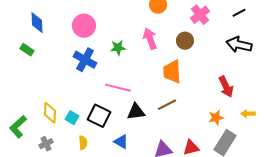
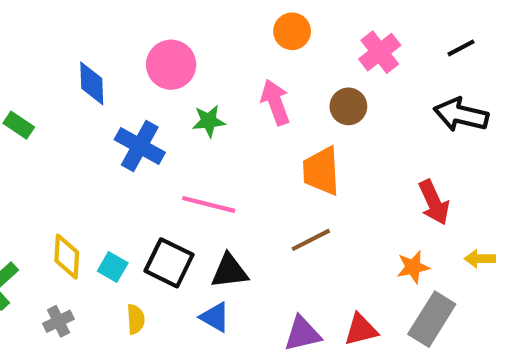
blue diamond: (37, 23) -> (92, 83), moved
pink circle: (84, 26) -> (171, 65), moved
black triangle: (136, 112) -> (229, 271), moved

